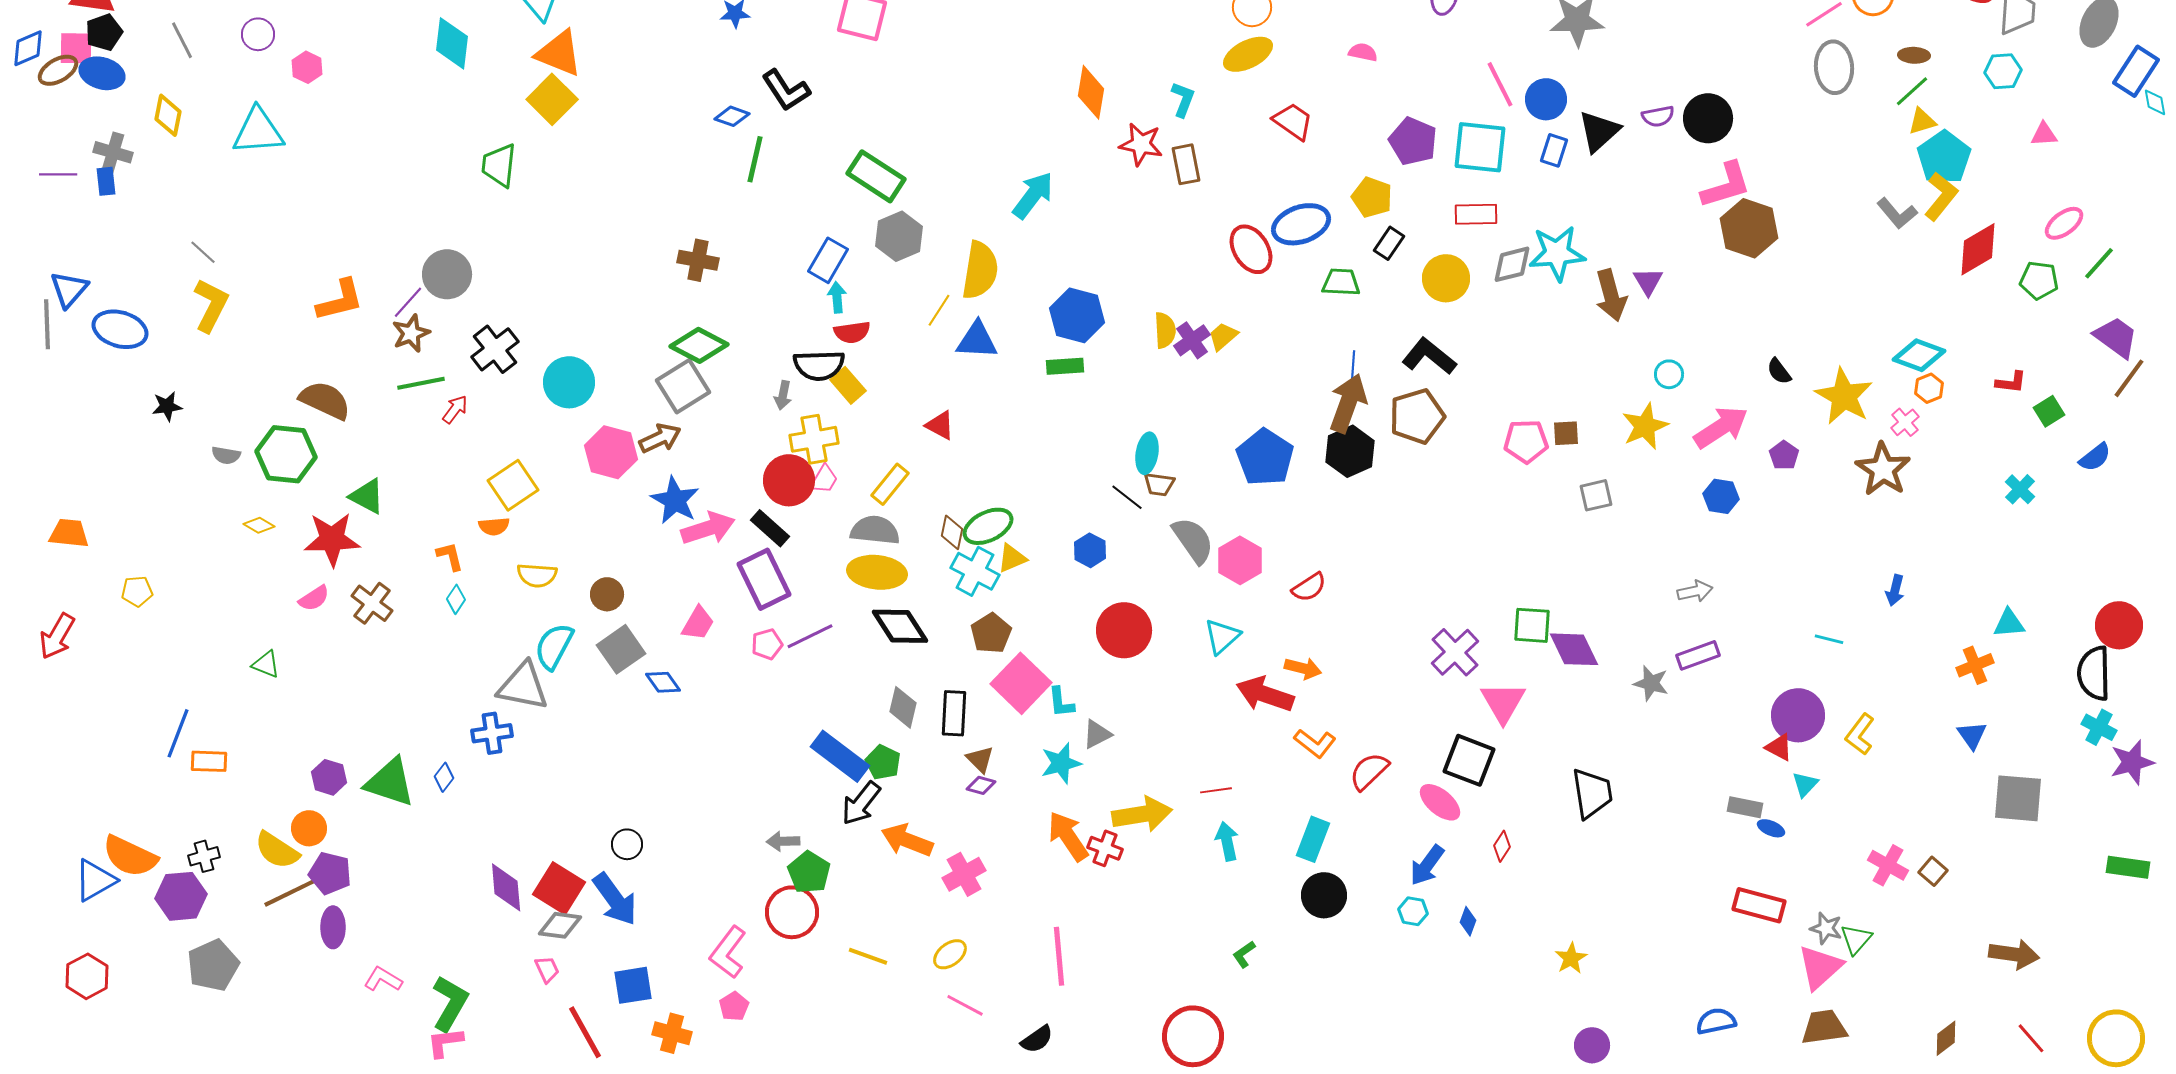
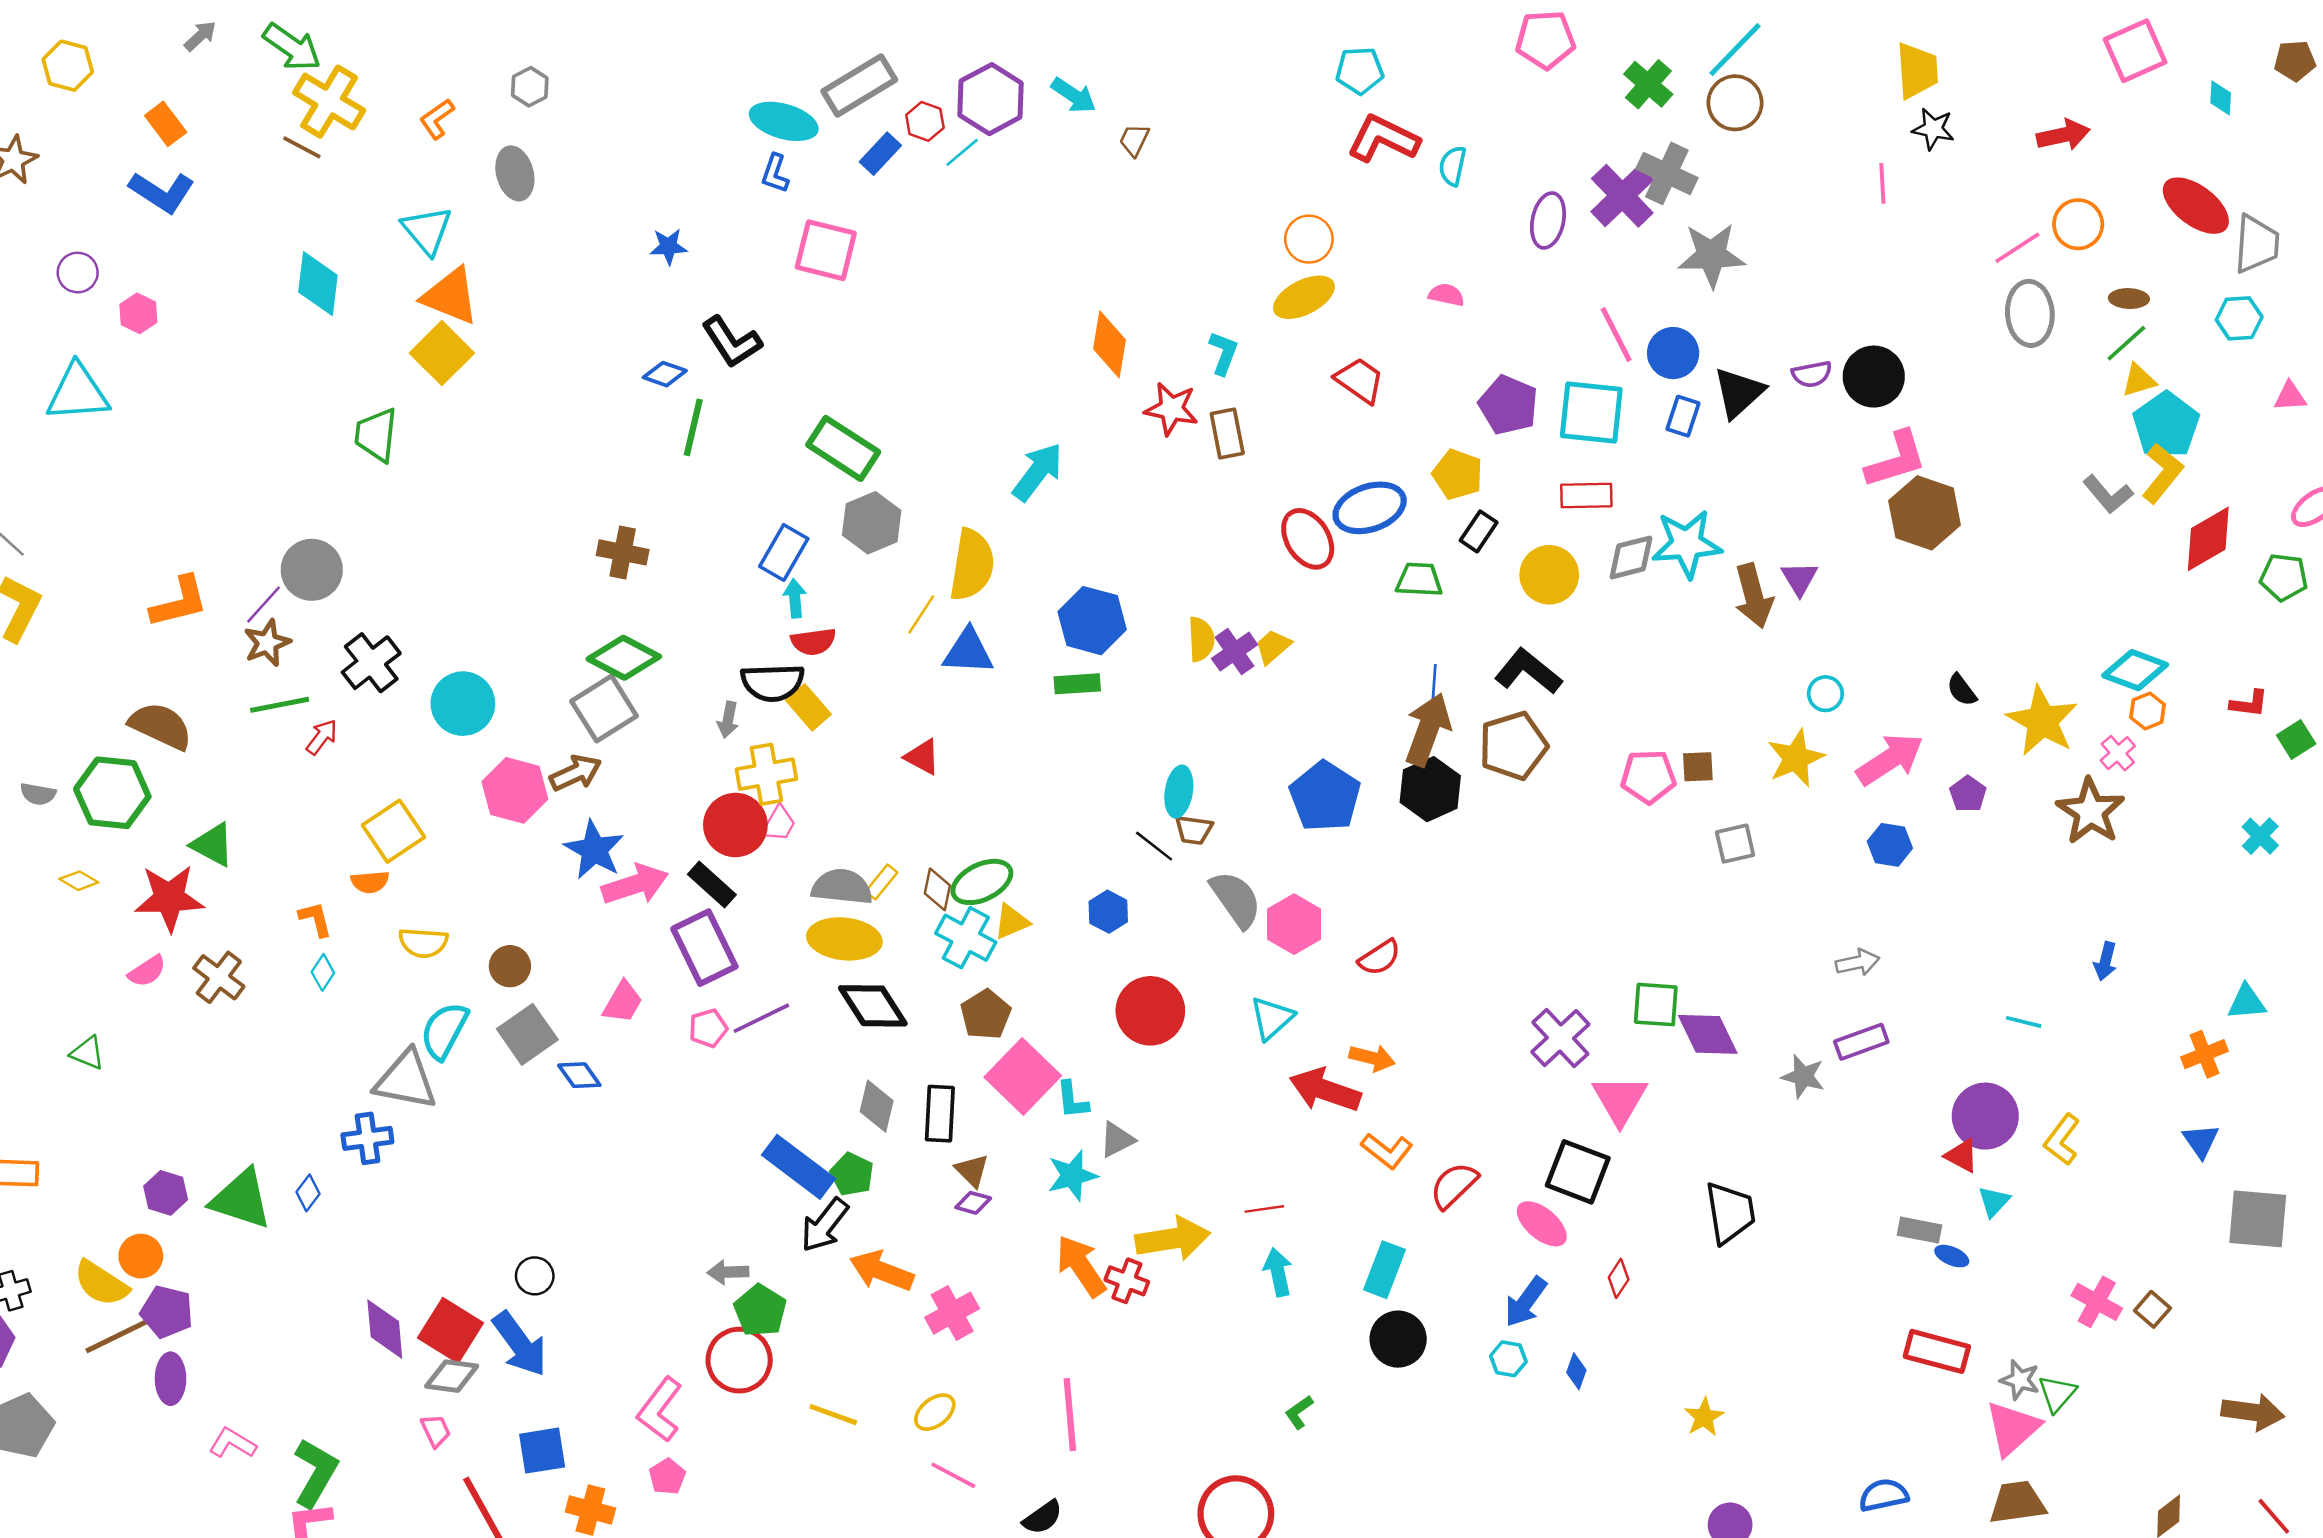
yellow rectangle: (890, 484) -> (882, 882), moved, size x0.7

